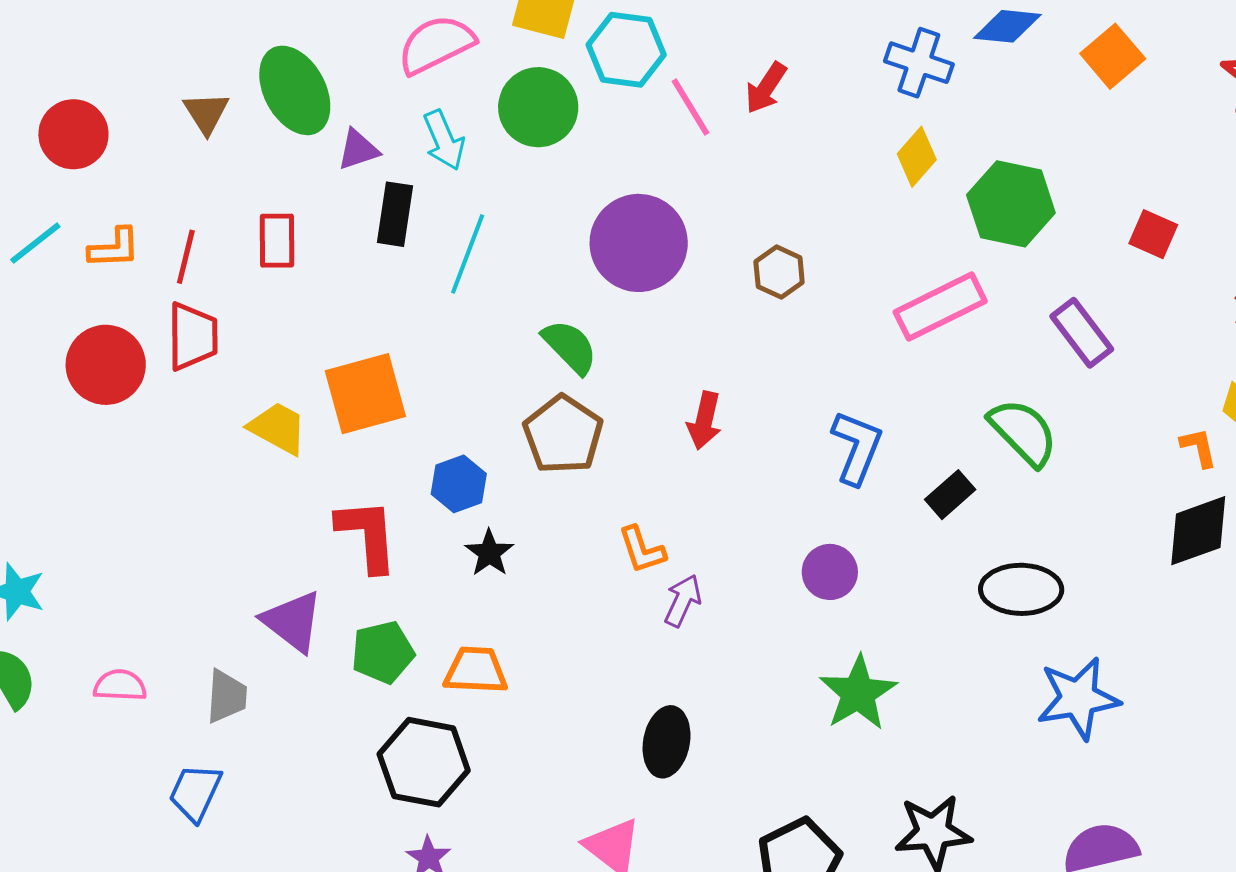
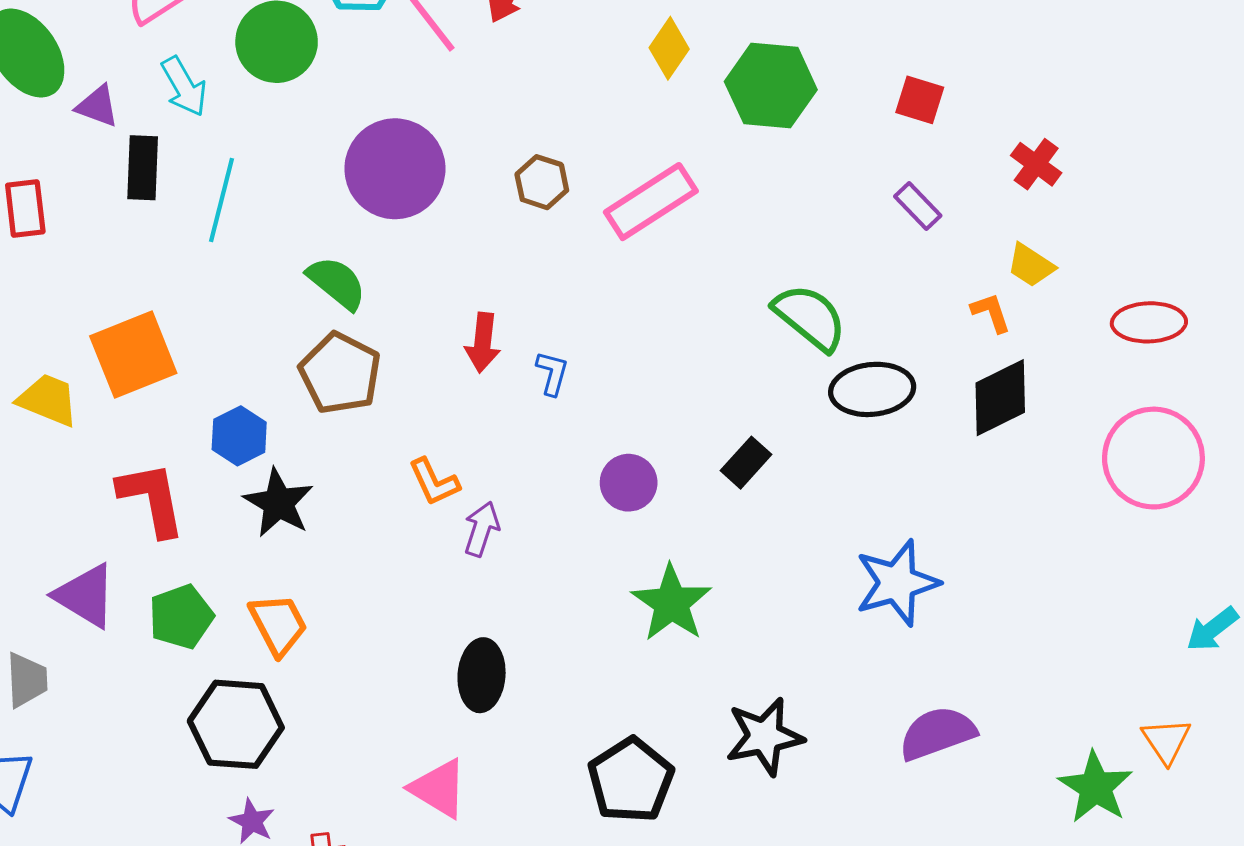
purple triangle: (358, 150) -> (97, 106), turned 45
pink rectangle: (940, 307) -> (651, 202), moved
purple rectangle: (1082, 333) -> (918, 206), moved, size x0.7
blue L-shape: (857, 447) -> (552, 373), moved, size x0.6
black rectangle: (950, 495) -> (746, 463), moved
black star: (489, 553) -> (279, 503), size x1.4
black ellipse: (1021, 589) -> (872, 389), moved
orange trapezoid: (476, 670) -> (278, 624), turned 66

